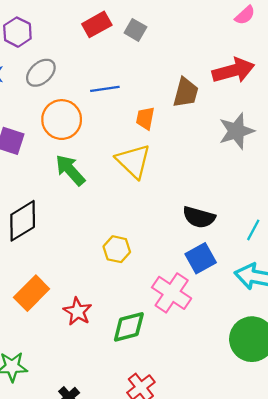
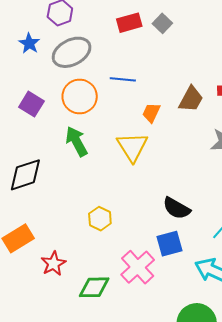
gray square: (135, 30) -> (162, 23), moved
gray ellipse: (41, 73) -> (72, 52), size x1.4

